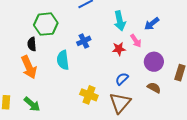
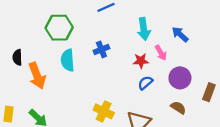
blue arrow: (152, 24) -> (180, 34), turned 77
black semicircle: (32, 44) -> (17, 57), moved
cyan semicircle: (63, 60) -> (68, 60), moved
blue semicircle: (122, 79) -> (145, 83), moved

